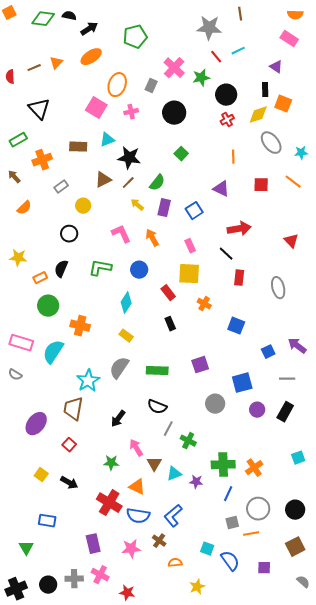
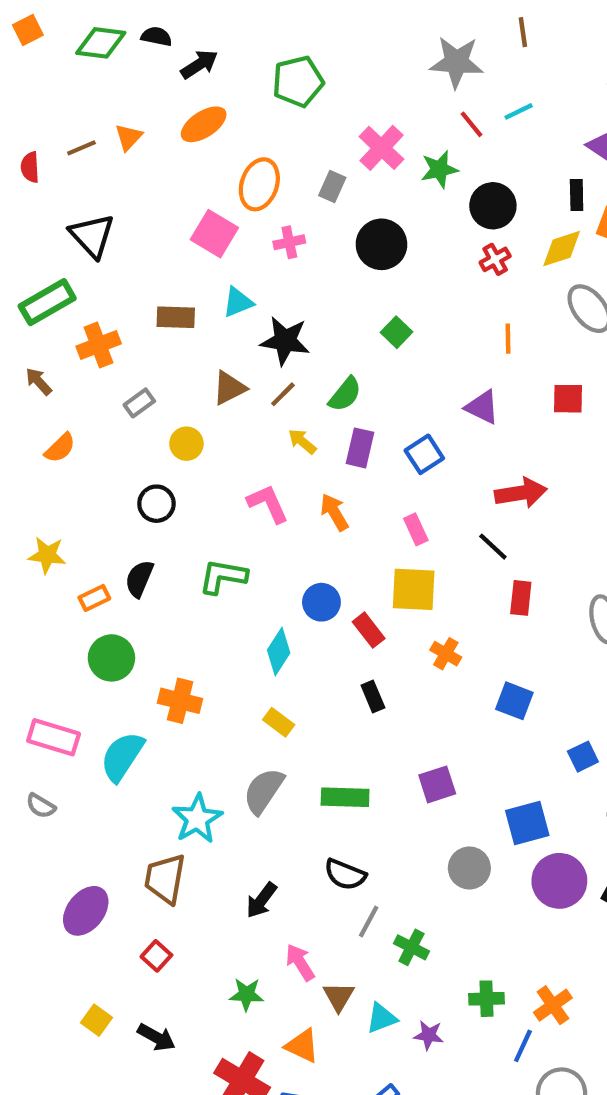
green rectangle: (18, 140) -> (47, 302), size x1.4
blue circle: (139, 270) -> (321, 602), moved
purple circle: (257, 410) -> (559, 881), size x1.6
green cross: (223, 465) -> (487, 999), size x0.7
blue line: (228, 494) -> (523, 1046), moved

